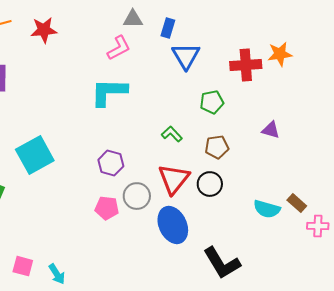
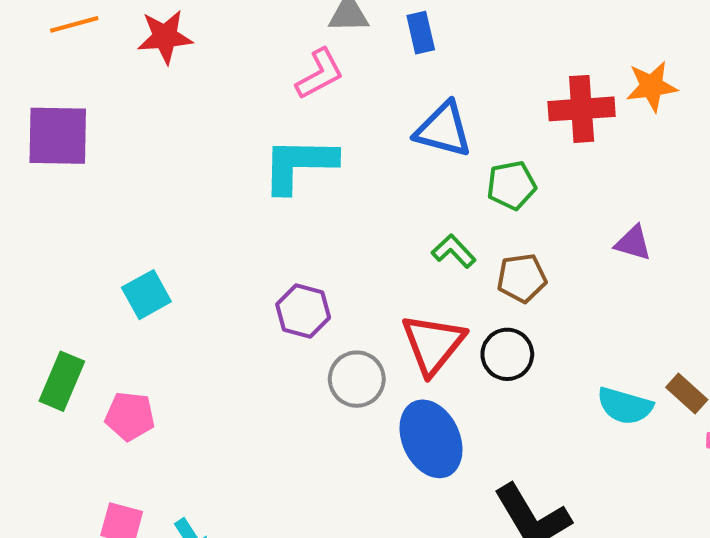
blue rectangle: (168, 28) -> (421, 33), turned -30
blue triangle: (186, 56) -> (443, 130), moved, turned -44
green L-shape: (172, 134) -> (454, 251), moved
cyan square: (35, 155) -> (146, 295), size x0.6
pink pentagon: (107, 208) -> (130, 416), moved

